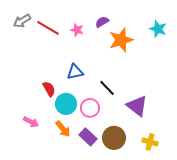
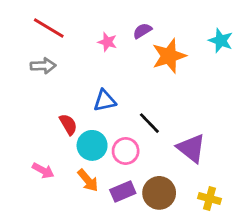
gray arrow: (22, 21) -> (43, 66), moved, turned -150
red line: (48, 28) -> (49, 28), moved
purple rectangle: (88, 137) -> (123, 192), turned -66

